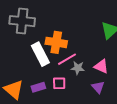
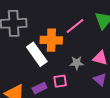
pink line: (67, 59) -> (75, 26), moved

